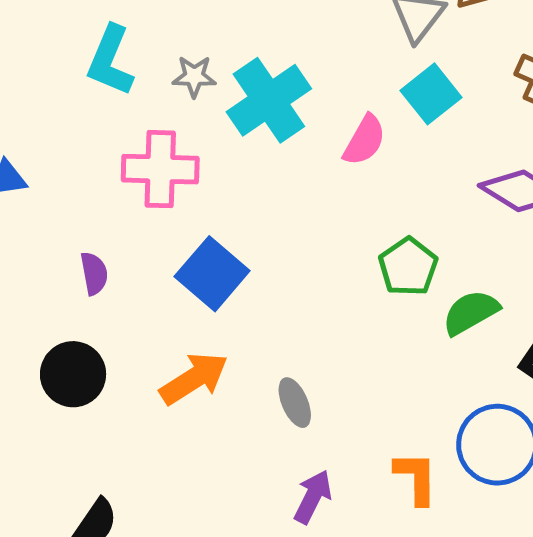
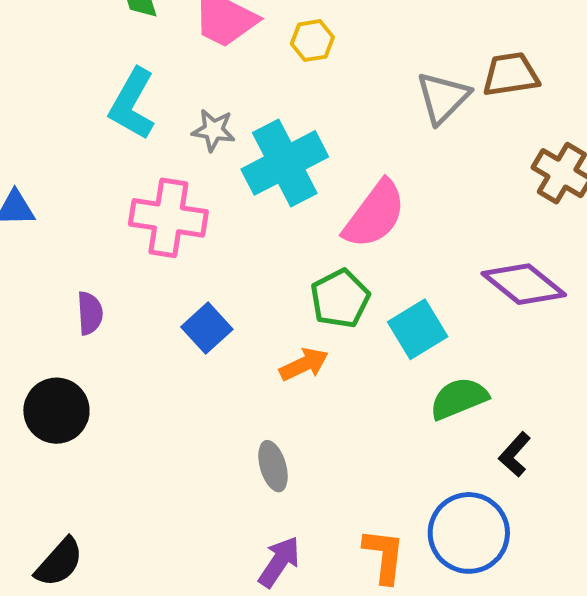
cyan square: (431, 94) -> (418, 329), moved
pink semicircle: (364, 140) -> (375, 214), size x1.4
green pentagon: (408, 267) -> (340, 299), moved
blue square: (212, 274) -> (207, 328), size x0.7
orange arrow: (194, 378) -> (304, 364), moved, size x0.7

